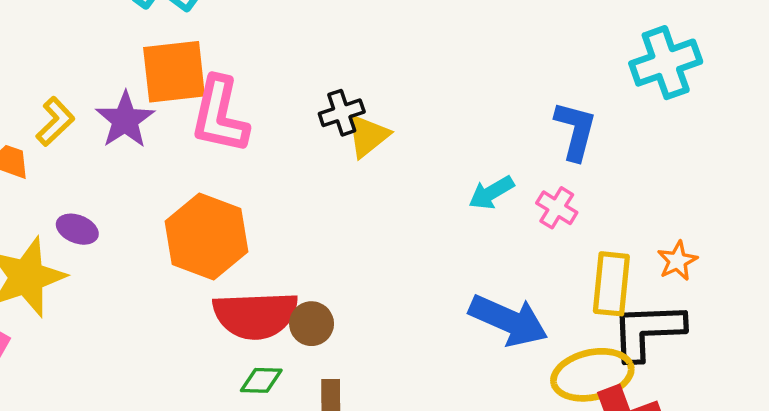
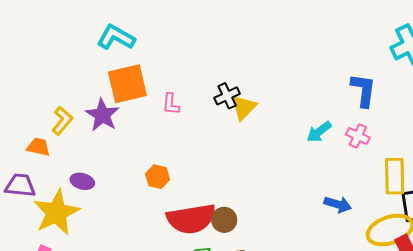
pink L-shape: (220, 115) -> (171, 104), moved, size x0.5
orange hexagon: (207, 237) -> (158, 177), size x0.5
blue arrow: (508, 320) -> (338, 204), size x0.6

